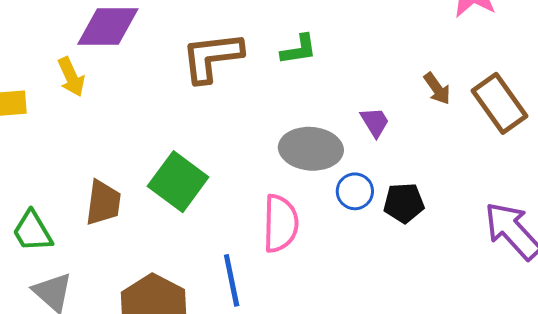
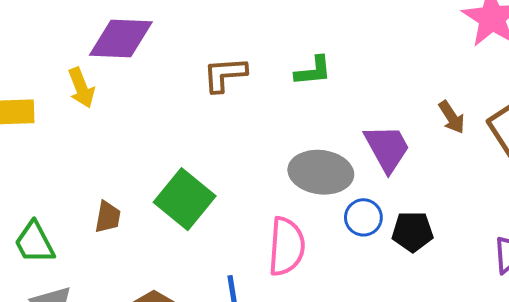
brown L-shape: (212, 57) -> (225, 74), size x0.7
purple trapezoid: (375, 122) -> (387, 148), size x1.6
brown trapezoid: (103, 203) -> (108, 217), size x0.7

